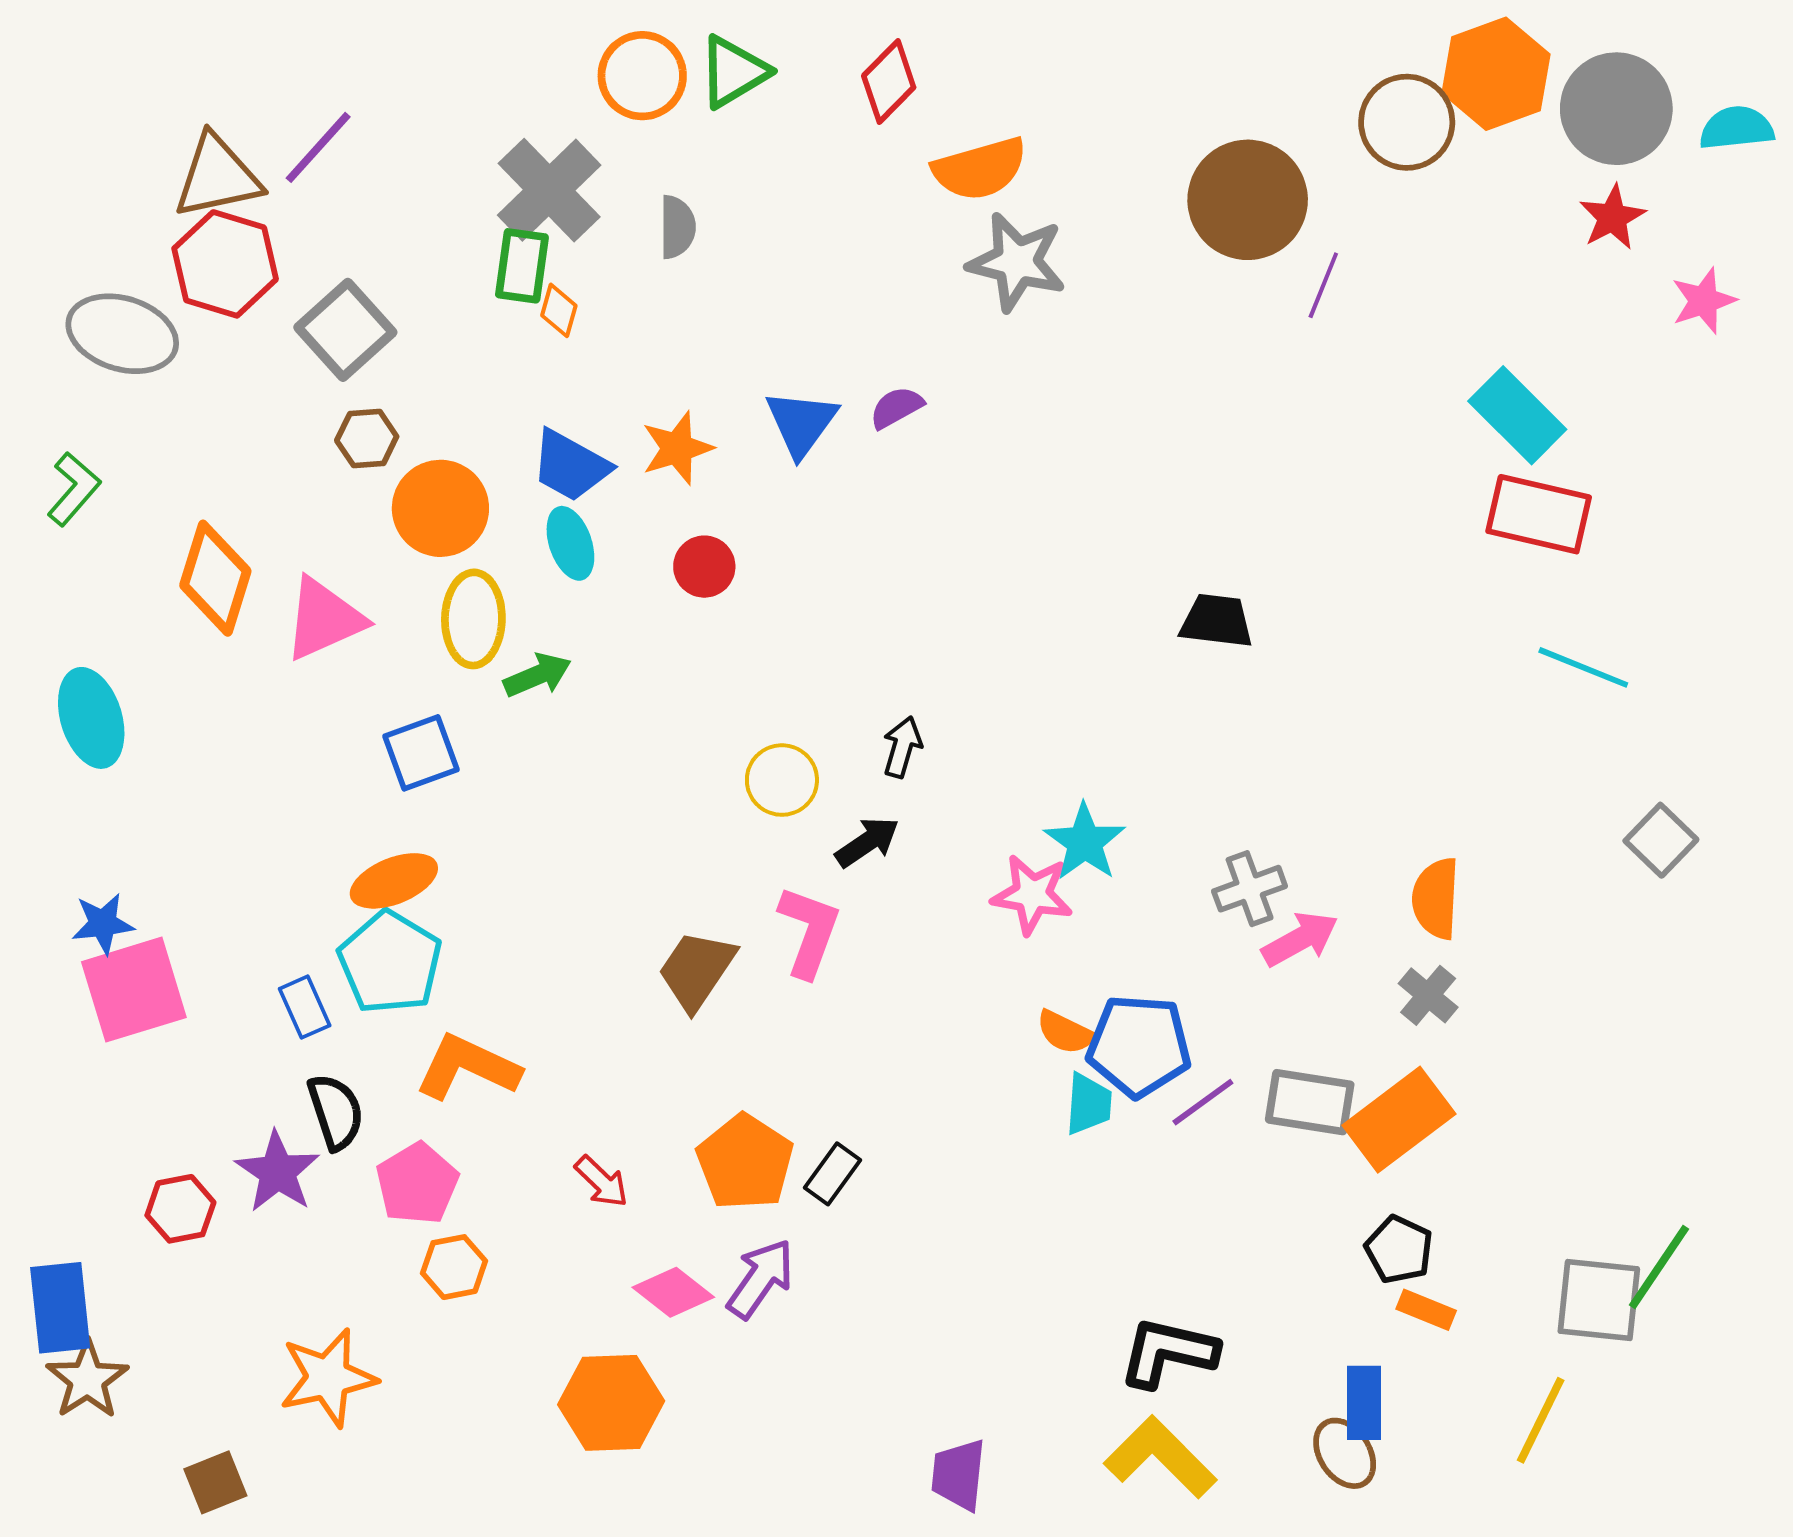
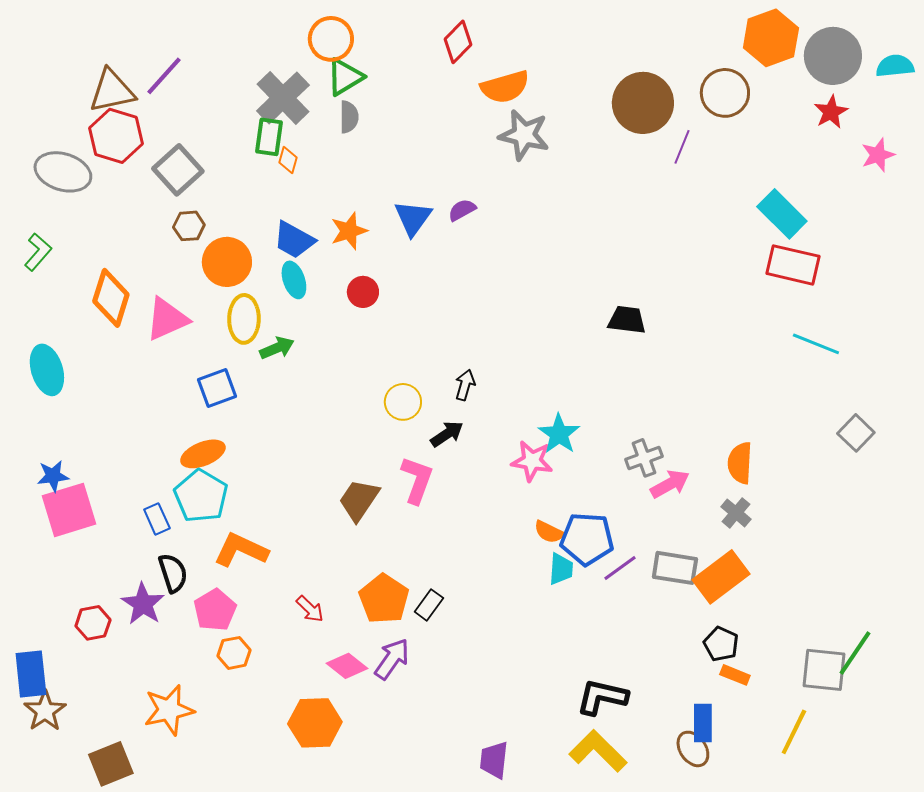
green triangle: (733, 72) -> (345, 77), moved
brown circle: (1407, 122) -> (725, 93), moved
brown square: (215, 1482) -> (111, 764), size x1.4

